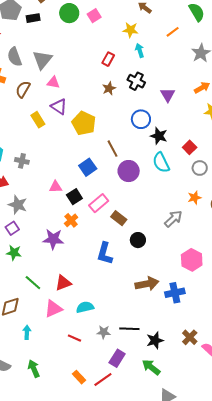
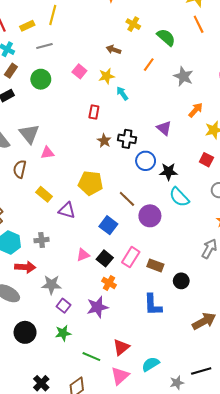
pink square: (94, 16) -> (79, 71), moved
black cross: (136, 81) -> (127, 139), moved
purple triangle: (59, 107) -> (67, 210), moved
red square: (190, 147) -> (206, 160), moved
purple square: (12, 228) -> (64, 306), moved

